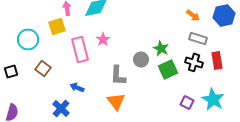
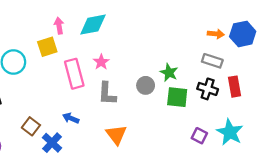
orange arrow: (193, 15) -> (216, 34), moved, turned -32
brown square: (43, 68) -> (31, 126), moved
green square: (168, 69) -> (177, 97), turned 30
gray L-shape: (118, 75) -> (107, 94), moved

